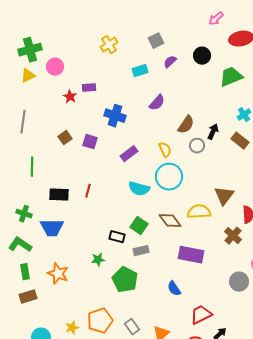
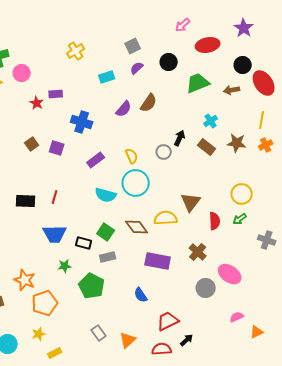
gray square: (156, 41) -> (133, 46), moved
brown semicircle: (186, 125) -> (149, 103), moved
blue trapezoid: (52, 228) -> (55, 234), moved
brown cross: (233, 236) -> (198, 252), moved
orange pentagon: (100, 321) -> (45, 303), moved

